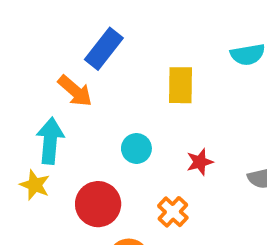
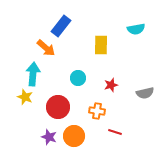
orange cross: (173, 212) -> (97, 111), turned -35

